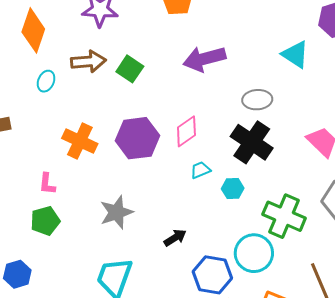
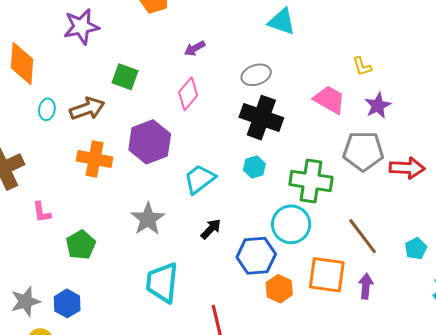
purple arrow: (204, 59) -> (195, 48), size x0.5
brown arrow: (88, 61) -> (87, 109), moved
pink diamond: (186, 131) -> (188, 94), moved
cyan trapezoid: (200, 170) -> (200, 179), moved, size x1.6
pink L-shape: (47, 184) -> (42, 212), moved

